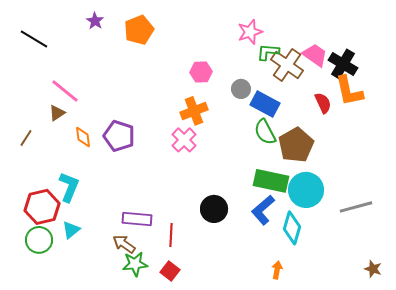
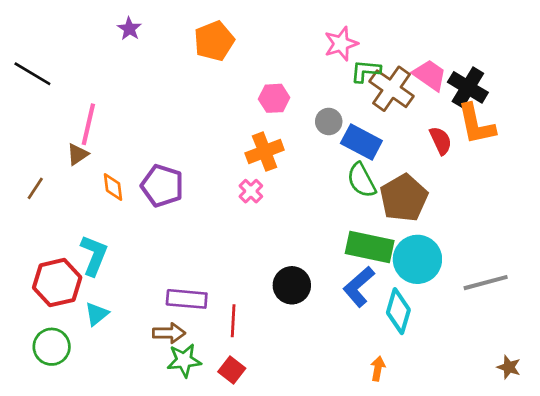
orange pentagon: (139, 30) -> (214, 41), moved
black line: (34, 39) -> (32, 74), moved
pink line: (65, 91) -> (88, 124), turned 64
pink cross: (184, 140) -> (251, 191), size x0.7
green circle: (39, 240) -> (52, 347), moved
brown arrow: (124, 244) -> (169, 333), turned 145

